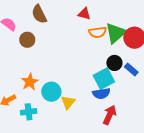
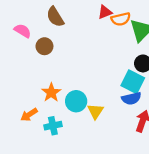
red triangle: (84, 14) -> (105, 12), turned -32
orange semicircle: (98, 32) -> (121, 19), moved
cyan square: (104, 79) -> (133, 82), turned -30

